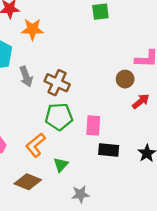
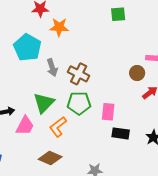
green triangle: (61, 165) -> (44, 103), moved, size x1.6

